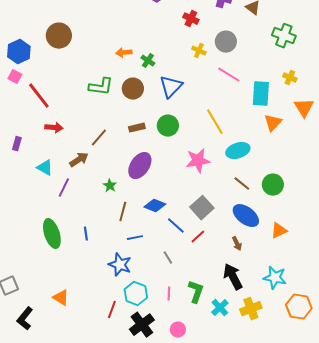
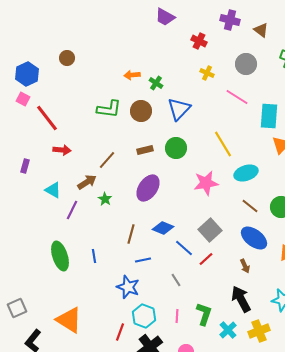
brown circle: (59, 36) -> (67, 58), size x0.6
gray circle: (226, 42) -> (246, 64), moved
green star: (110, 186) -> (105, 199), moved
orange triangle: (61, 298) -> (69, 320), size x1.6

